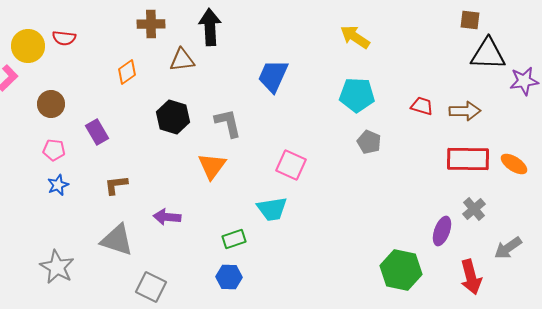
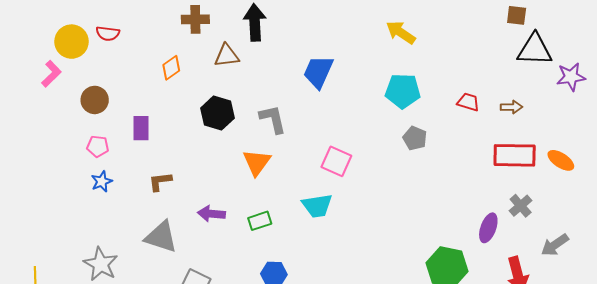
brown arrow: (465, 111) -> (512, 107), size x0.7
purple rectangle: (97, 132) -> (141, 128), turned 30
green rectangle: (234, 239) -> (260, 221), moved

